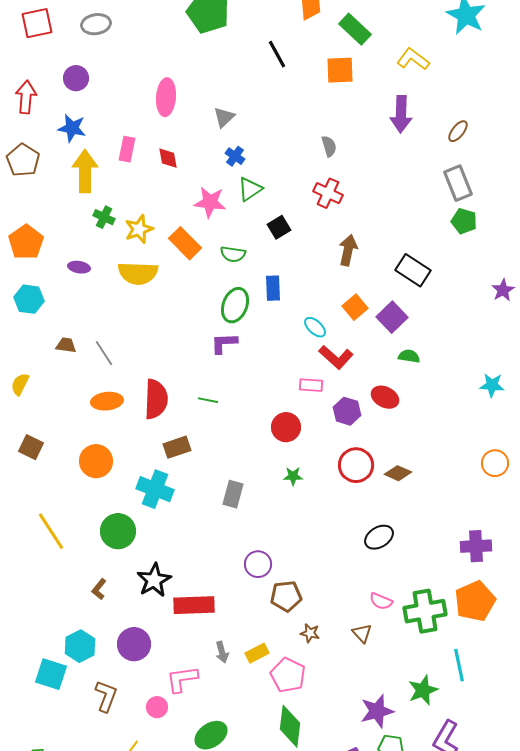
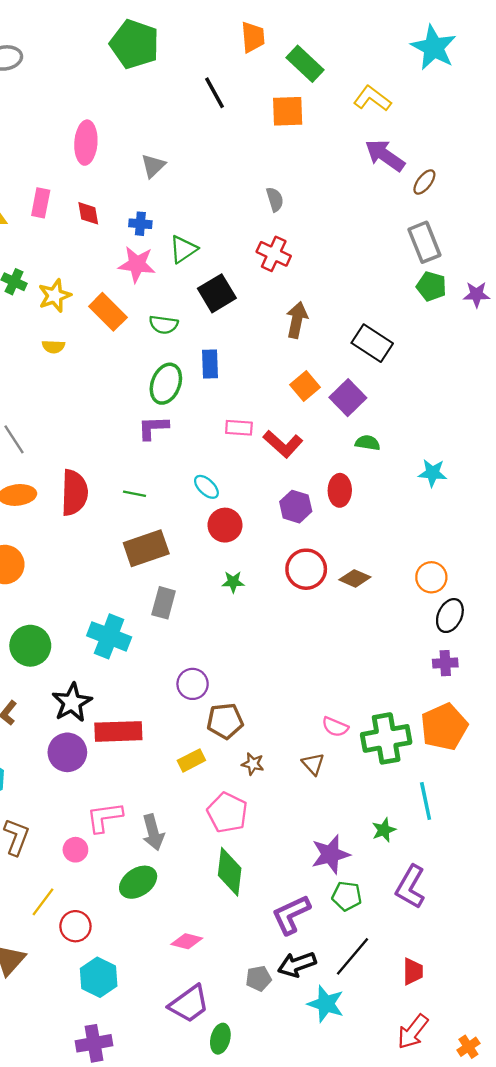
purple arrow: (401, 114) -> (385, 155), moved, turned 123
blue cross: (235, 156) -> (140, 224), moved, turned -30
black square: (279, 227) -> (217, 293), size x1.4
yellow semicircle: (138, 273) -> (53, 347), size x0.5
purple star: (503, 290) -> (477, 294), moved, turned 30
cyan ellipse: (315, 327) -> (206, 487), moved
pink rectangle: (311, 385) -> (239, 428), moved
cyan star: (492, 385) -> (432, 473), moved
red ellipse: (385, 397) -> (340, 490), turned 64
brown rectangle: (177, 447) -> (146, 548), moved, size x1.4
orange circle: (495, 463) -> (431, 577), moved
cyan cross: (155, 489) -> (109, 636), moved
black ellipse: (379, 537) -> (450, 616), moved, turned -32
purple cross: (476, 546) -> (445, 663), size x0.7
purple circle: (134, 644) -> (67, 752), moved
gray arrow: (222, 652) -> (153, 832), moved, size x1.4
yellow rectangle: (257, 653) -> (191, 760), moved
green star: (423, 690) -> (384, 830), size x0.7

